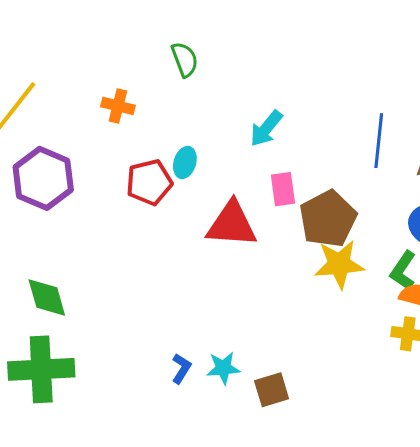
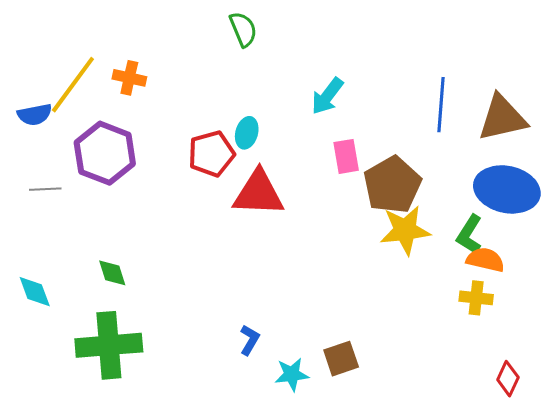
orange cross: (118, 106) -> (129, 78), moved
red triangle: (232, 224) -> (258, 193), moved
green diamond: (47, 298) -> (112, 273), size x0.7
cyan star: (223, 368) -> (292, 374), moved

